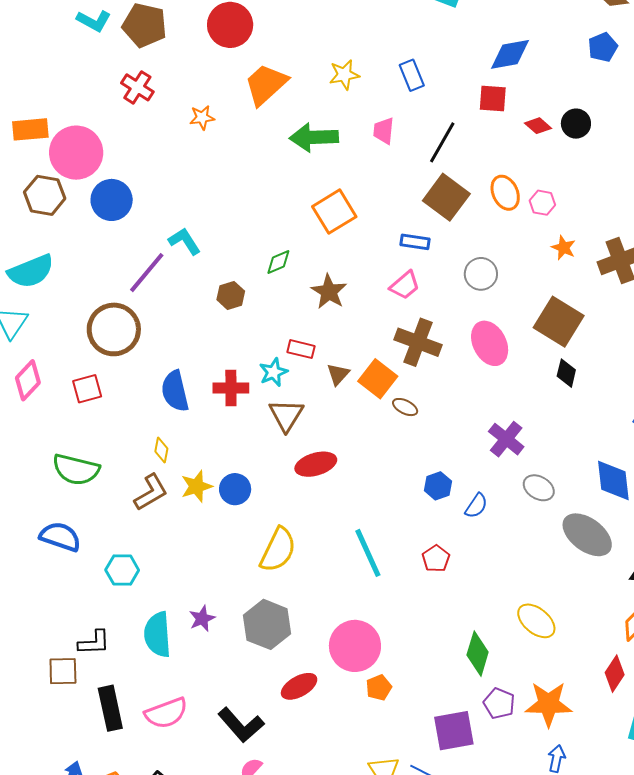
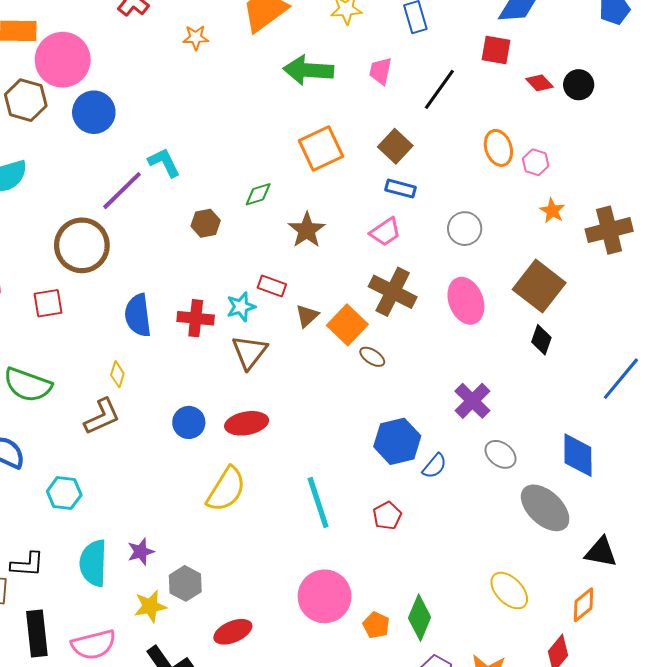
brown square: (446, 197) -> (395, 146), moved, size x0.7
red ellipse: (316, 464) -> (247, 423), moved
yellow star: (197, 486) -> (150, 606), moved
blue hexagon: (438, 486) -> (397, 441), size x1.6
yellow ellipse: (536, 621) -> (509, 591), moved
gray hexagon: (267, 624) -> (185, 583), moved, size x0.7
pink circle: (355, 646) -> (325, 596), moved
orange pentagon: (379, 688) -> (376, 625), moved, turned -30

